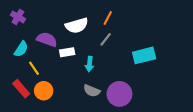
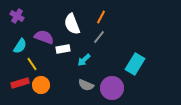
white semicircle: (77, 26) -> (72, 24), turned 85
cyan rectangle: (144, 55) -> (135, 64), moved, turned -45
cyan arrow: (90, 64) -> (84, 60), turned 40
red rectangle: (21, 89) -> (20, 83), turned -66

